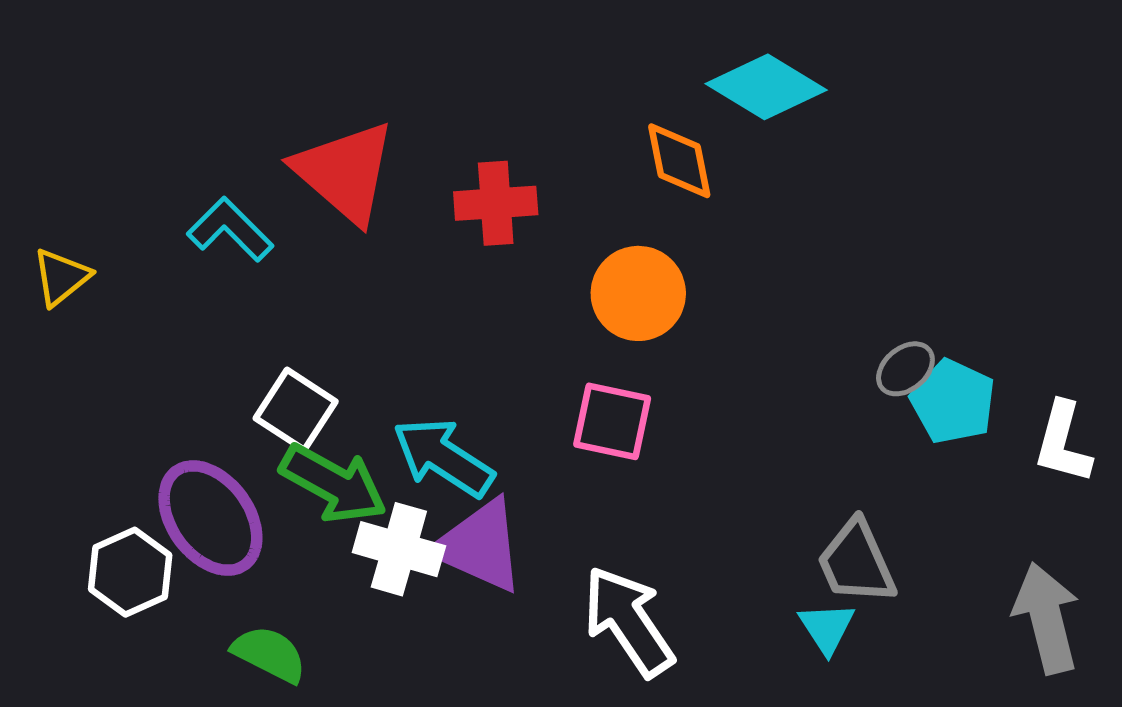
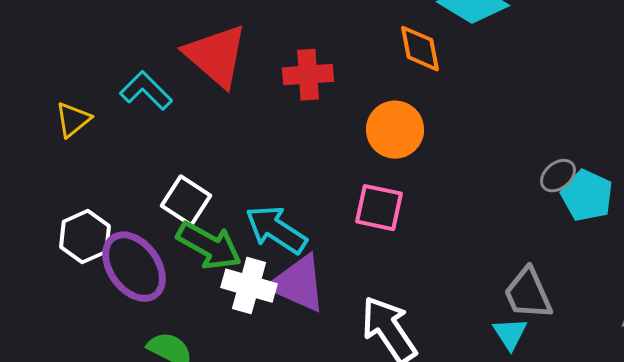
yellow triangle: (61, 277) -> (73, 120), moved
white hexagon: (130, 572) -> (85, 237), moved

